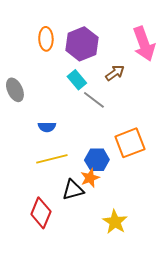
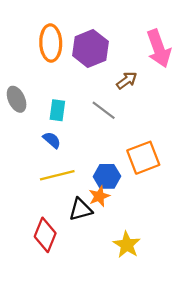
orange ellipse: (46, 39) -> (51, 43), size x1.4
cyan rectangle: (77, 80) -> (57, 110), moved, turned 48
blue semicircle: (47, 127) -> (52, 140), turned -138

